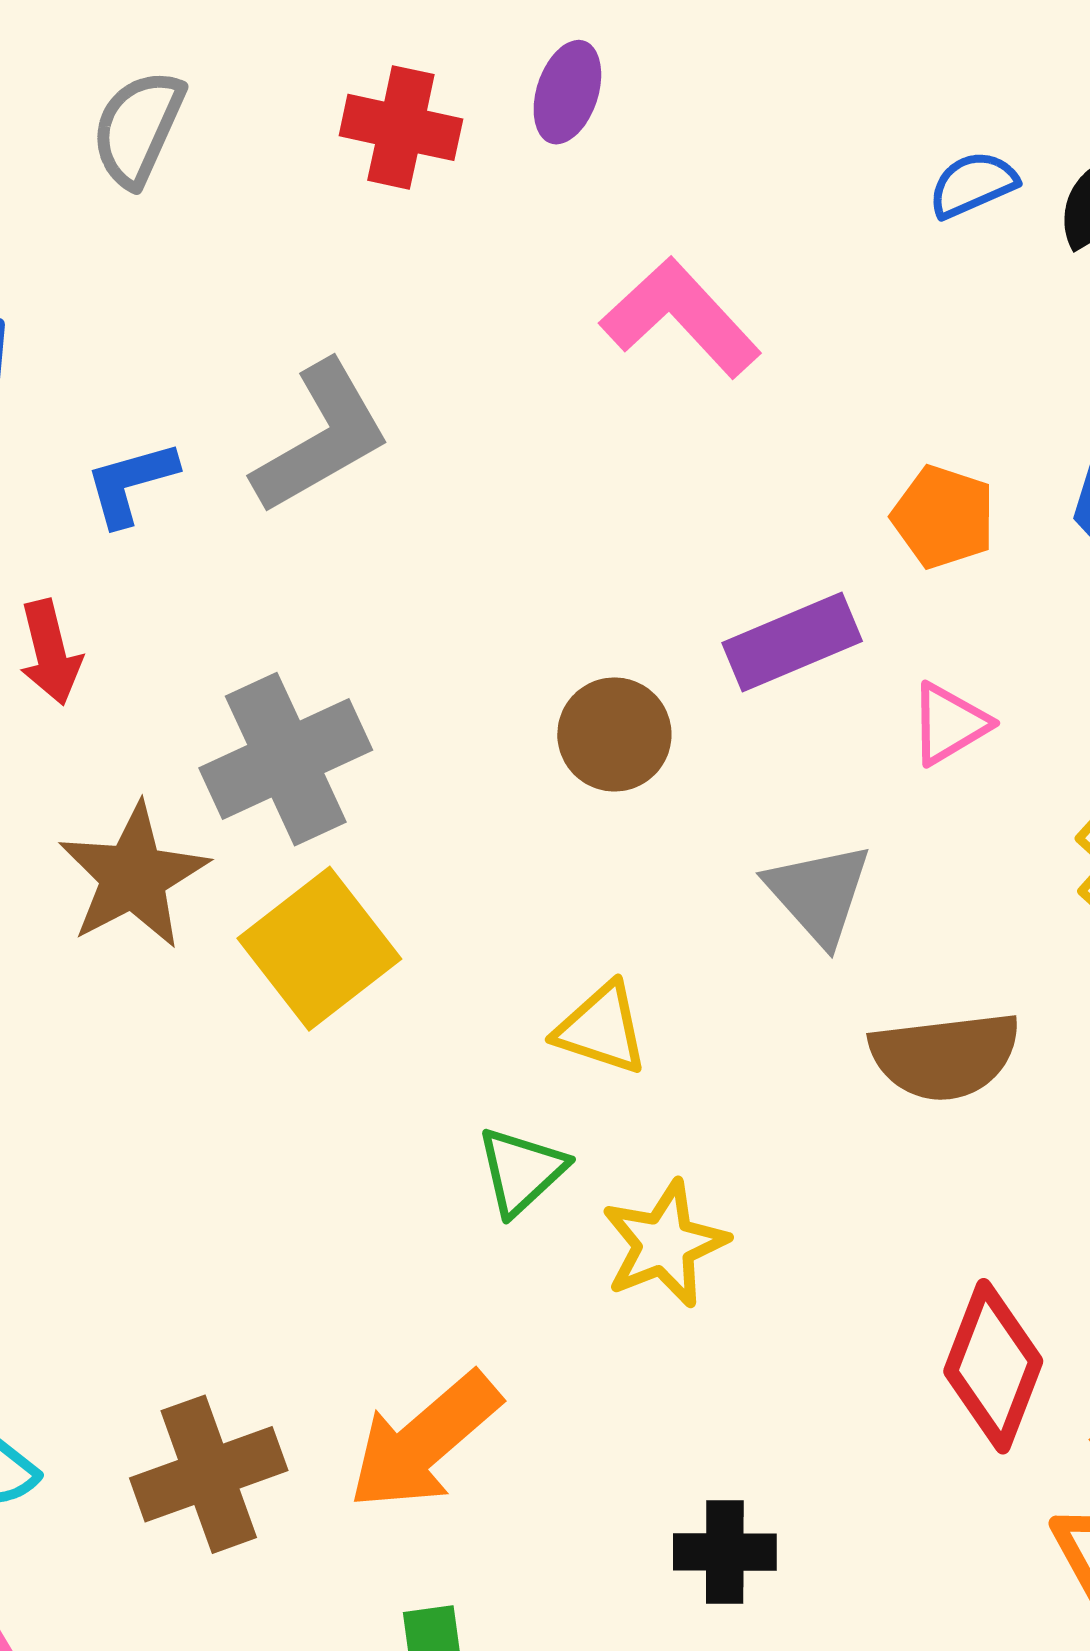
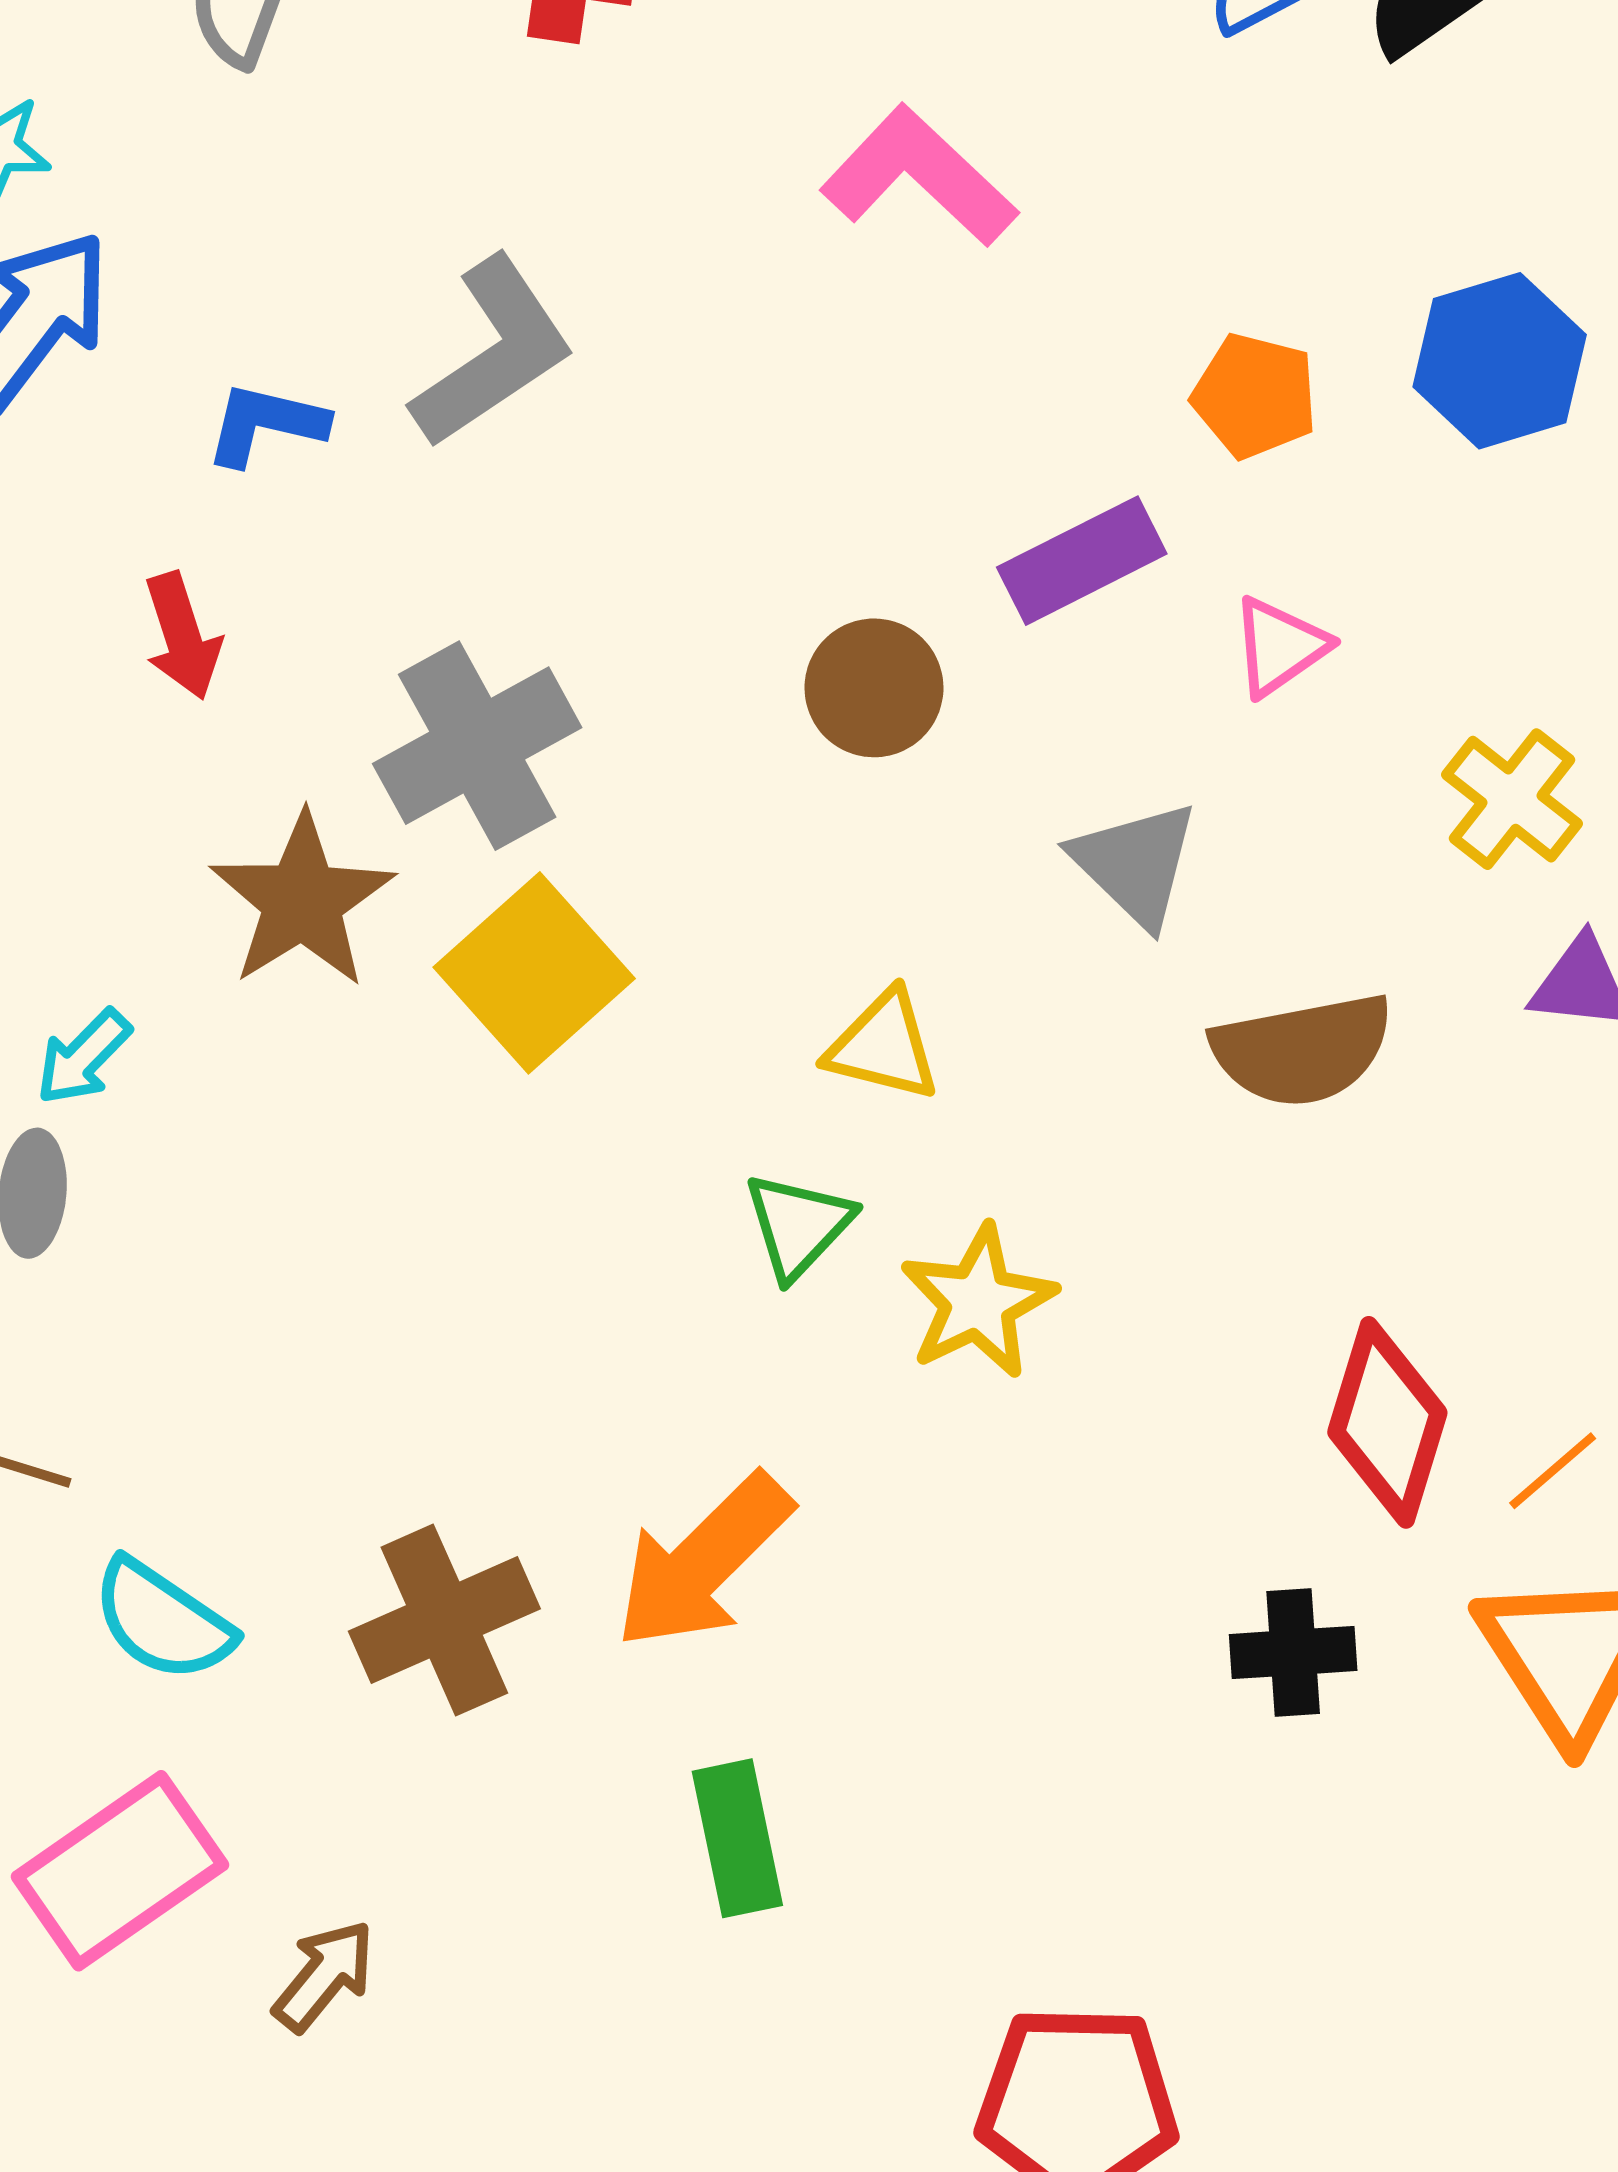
blue L-shape: (131, 483) -> (266, 424), turned 33
black cross: (725, 1552) -> (1293, 1653), moved

